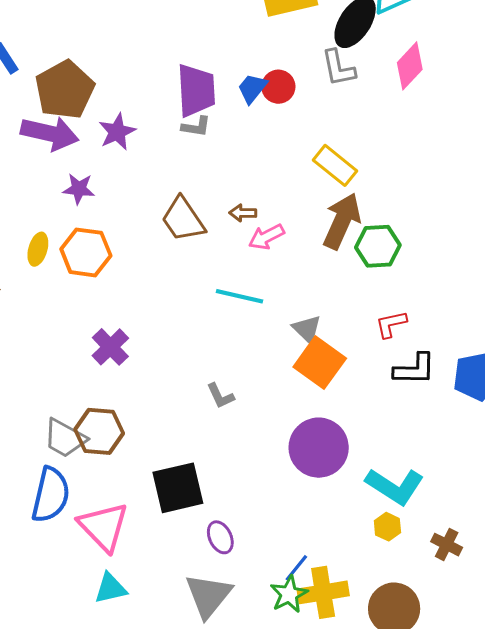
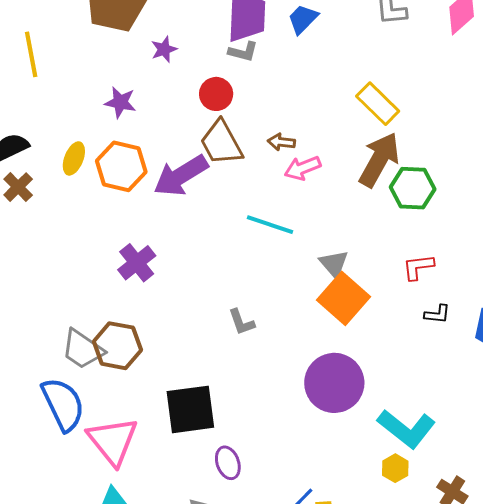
red circle: (278, 87) -> (216, 94), moved
purple star: (117, 132) -> (164, 49), size x0.7
purple arrow: (50, 133) -> (181, 176), moved, turned 130
black L-shape: (415, 369) -> (437, 314), size x0.6
blue semicircle: (51, 495) -> (63, 404), turned -44

